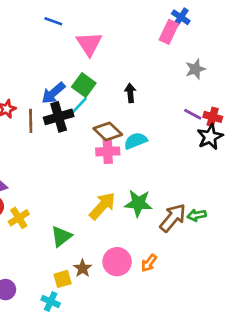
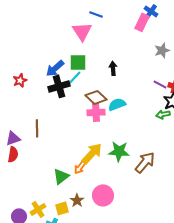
blue line: (53, 21) -> (96, 14), moved
green square: (84, 85) -> (78, 62), turned -36
brown line: (31, 121) -> (37, 128), moved
green arrow: (197, 215) -> (163, 114), moved
yellow cross: (19, 218) -> (38, 209), moved
orange arrow: (149, 263) -> (80, 167), moved

